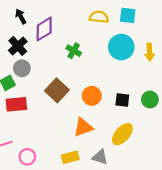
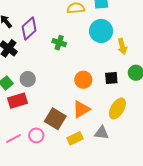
yellow arrow: (150, 52) -> (122, 46), moved
gray circle: (22, 68) -> (28, 79), moved
brown square: (57, 90) -> (55, 119), moved
pink circle: (27, 157) -> (36, 135), moved

